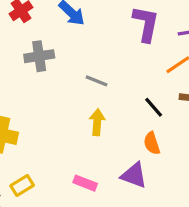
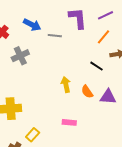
gray line: (97, 81) -> (55, 36), moved
orange semicircle: (152, 143) -> (87, 92), moved
purple triangle: (134, 175) -> (108, 97), moved

